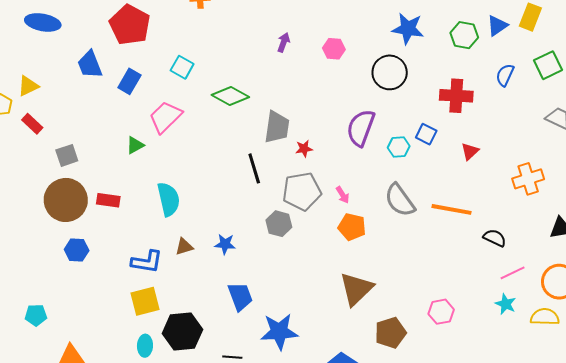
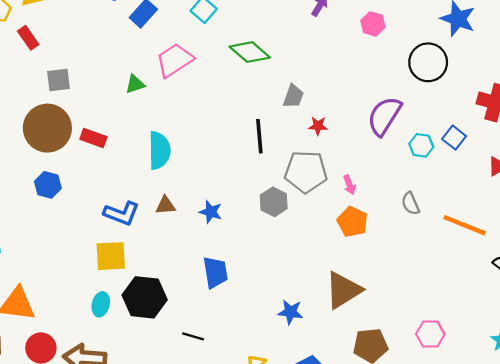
gray trapezoid: (277, 127) -> (293, 96), size x0.7
gray semicircle: (400, 200) -> (410, 204), size x0.6
blue star: (279, 332) -> (290, 312), moved, size x0.6

